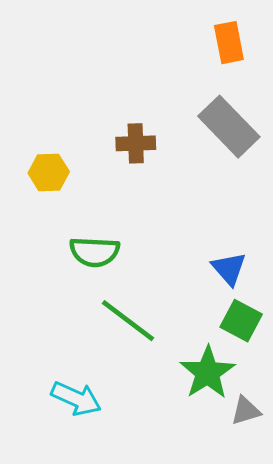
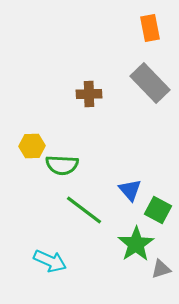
yellow hexagon: (49, 172) -> (32, 146), moved
blue triangle: (229, 269) -> (130, 190), moved

